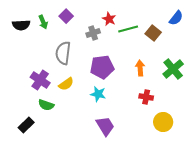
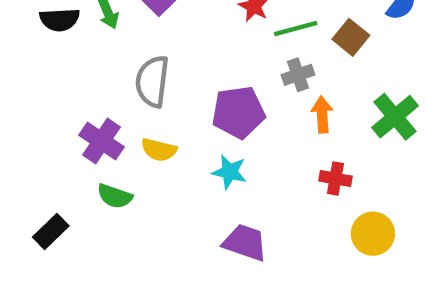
gray cross: (93, 33) -> (298, 75), moved
yellow semicircle: (66, 84) -> (159, 150), turned 49
black rectangle: (26, 125) -> (51, 231), moved
purple trapezoid: (105, 126) -> (245, 243), turned -40

